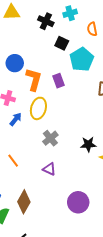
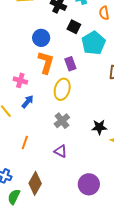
blue circle: (15, 63) -> (41, 38), moved
yellow ellipse: (38, 108) -> (62, 89), moved
orange line: (13, 161) -> (25, 143), turned 56

